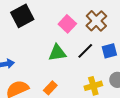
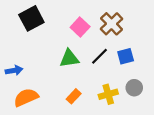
orange rectangle: (50, 88) -> (74, 96), moved

